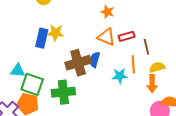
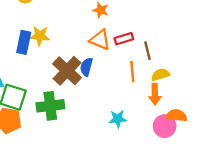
brown cross: (78, 63) -> (67, 71), turned -30
cyan star: (120, 76) -> (118, 119), moved

